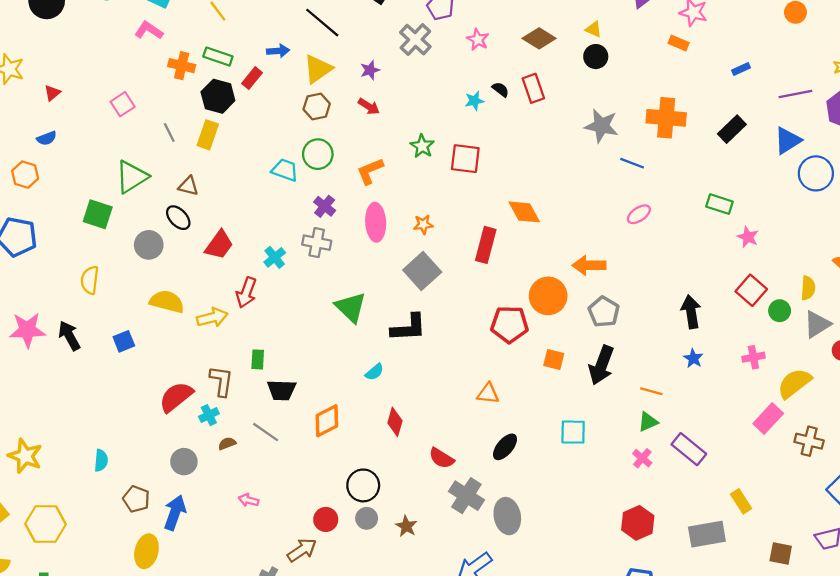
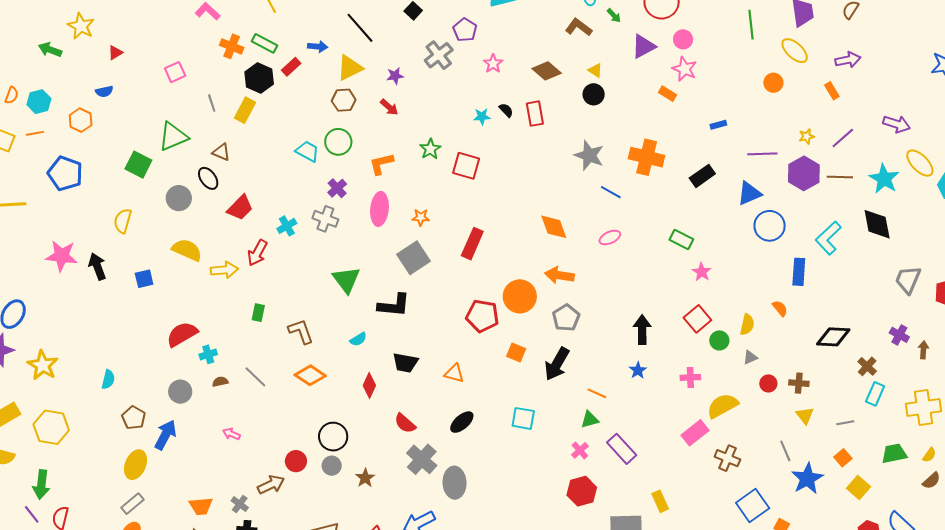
orange diamond: (524, 212) -> (554, 227), moved
gray triangle: (817, 324) -> (750, 357), size x0.6
brown L-shape: (221, 381) -> (301, 331), moved, turned -36
black trapezoid: (281, 390) -> (405, 363), moved
orange diamond: (327, 421) -> (310, 375), turned 52
red hexagon: (638, 523) -> (582, 491), moved

